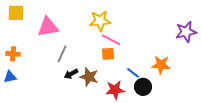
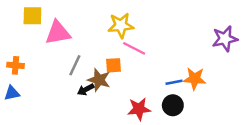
yellow square: (16, 13) -> (32, 16), moved
orange square: (108, 54) -> (114, 65), moved
blue line: (133, 73) -> (174, 82), moved, turned -48
brown star: (89, 77) -> (99, 80), moved

